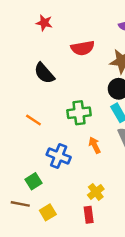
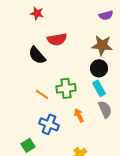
red semicircle: (83, 48) -> (57, 39), moved
orange line: (33, 120) -> (42, 94), moved

